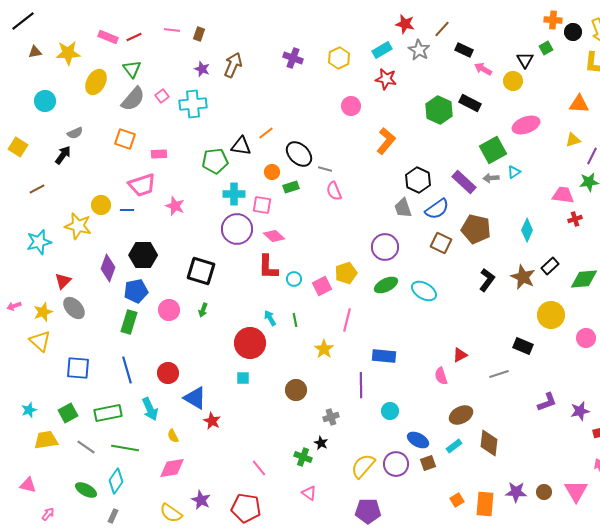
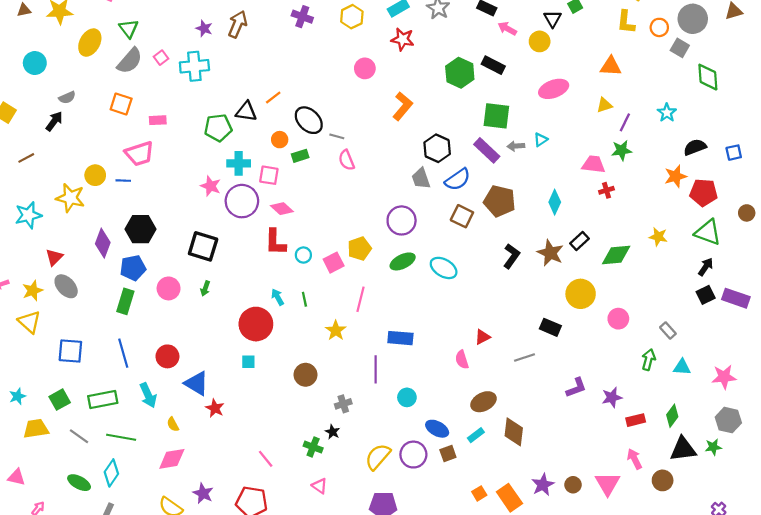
green square: (493, 150) -> (496, 116), moved, turned 36
pink star: (175, 206) -> (211, 186), moved
purple star: (516, 492) -> (543, 485), turned -30
orange rectangle: (485, 504) -> (509, 498), turned -40

